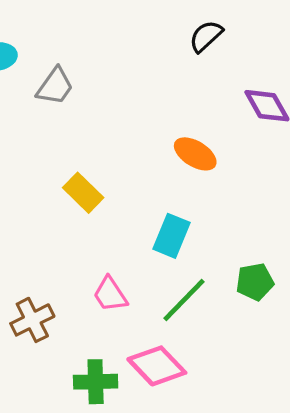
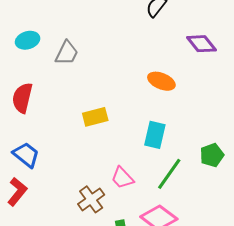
yellow rectangle: (83, 193) -> (95, 117), turned -50
brown cross: (32, 320) -> (91, 199), moved

